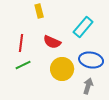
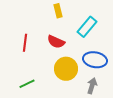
yellow rectangle: (39, 11) -> (58, 11), moved
green line: (23, 65) -> (27, 84), moved

